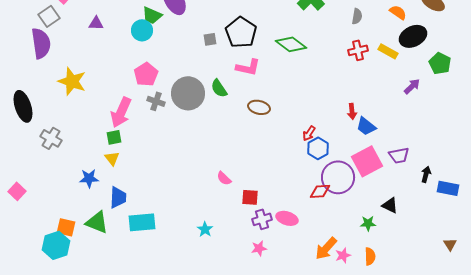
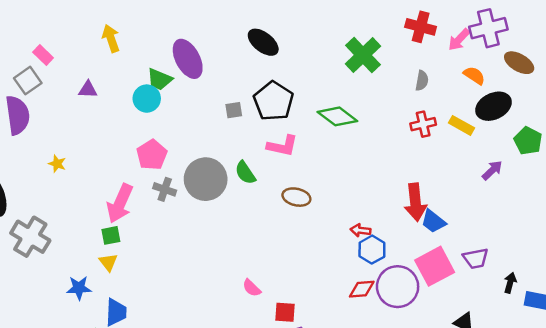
yellow star: (72, 81) -> (57, 164), size x0.5
red arrow: (352, 111) -> (415, 202), size x1.8
red arrow: (309, 133) -> (360, 230), turned 63
gray cross: (51, 138) -> (30, 237), size x1.4
red diamond: (320, 191) -> (362, 289), moved

